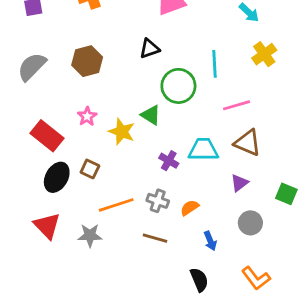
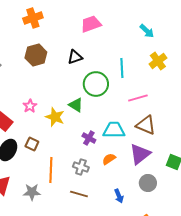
brown hexagon: (87, 61) -> (36, 55), moved
purple triangle: (239, 183) -> (140, 154), size x1.6
orange line: (116, 205) -> (51, 170), turned -70
orange semicircle: (190, 208) -> (109, 159), moved

